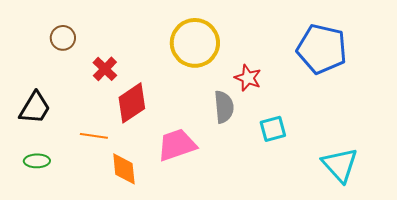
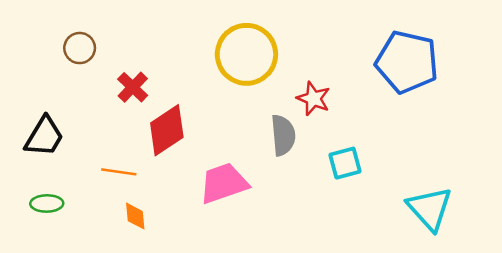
orange diamond: (124, 169) -> (135, 216), moved, size x0.7

